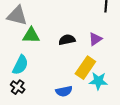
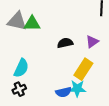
green triangle: (31, 35) -> (32, 24), moved
cyan star: (98, 81) -> (77, 88), moved
black cross: (18, 87) -> (19, 89), turned 32

